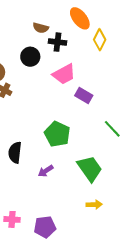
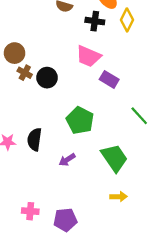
black cross: (57, 42) -> (95, 21), moved
black circle: (30, 57) -> (47, 78), moved
pink trapezoid: (64, 74) -> (88, 56), turned 50

